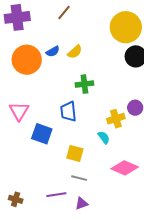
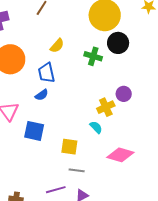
blue semicircle: (53, 51) -> (42, 95), moved
green cross: (84, 84) -> (93, 56), moved, turned 30
blue trapezoid: (68, 111) -> (46, 73), moved

